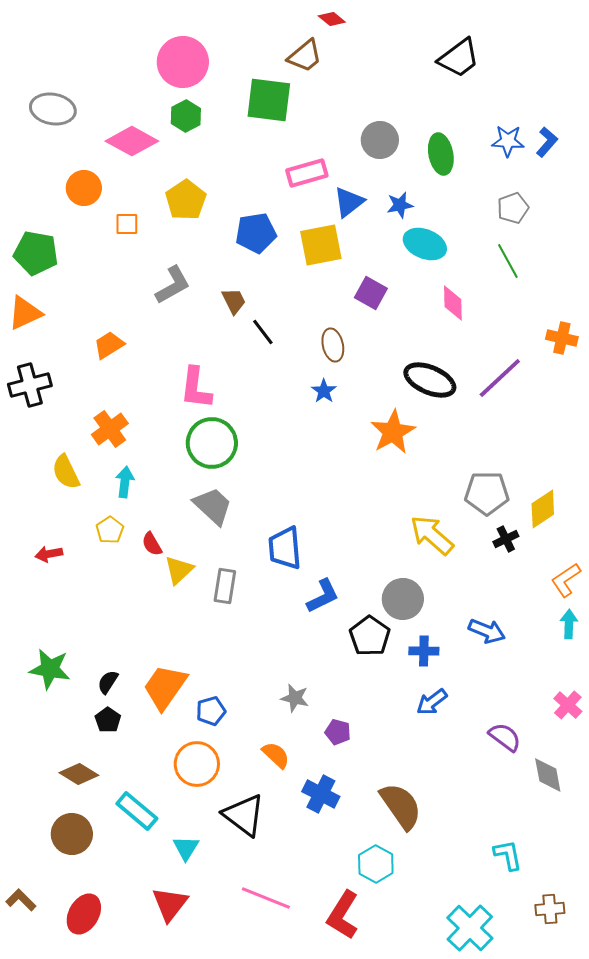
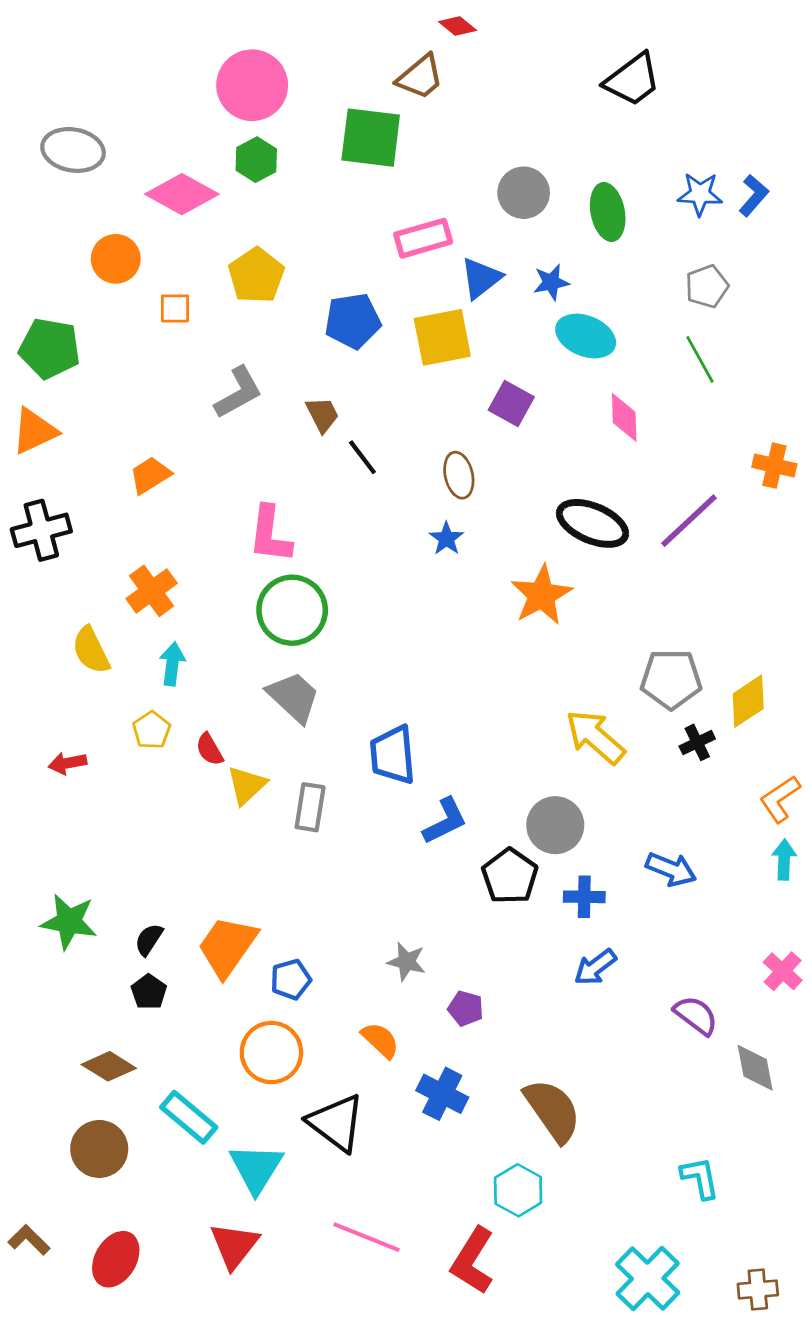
cyan triangle: (186, 848) -> (256, 1168), size x1.5
brown cross: (550, 909) -> (758, 1290), moved

